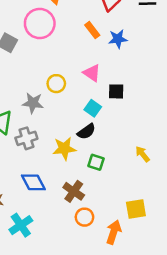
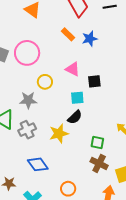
pink circle: (40, 23) -> (27, 53), moved
cyan square: (93, 108) -> (77, 98), turned -32
green square: (96, 162) -> (97, 143), moved
brown cross: (74, 191) -> (99, 163), moved
orange circle: (84, 217) -> (68, 189), moved

